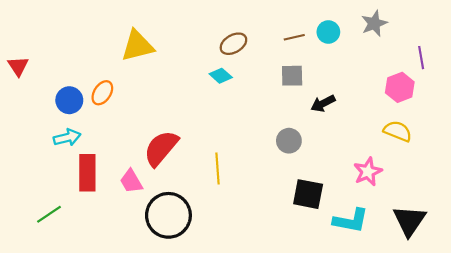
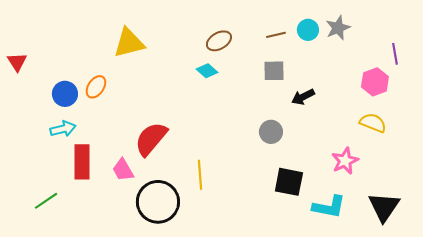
gray star: (374, 23) -> (338, 28), moved
yellow line: (217, 168) -> (200, 175), moved

